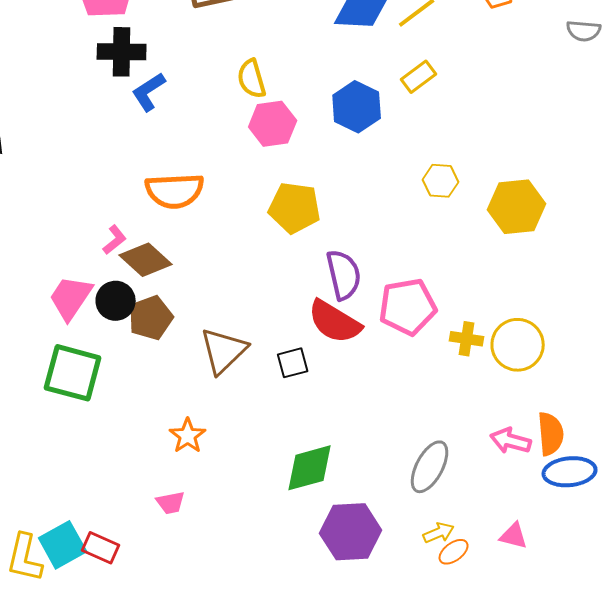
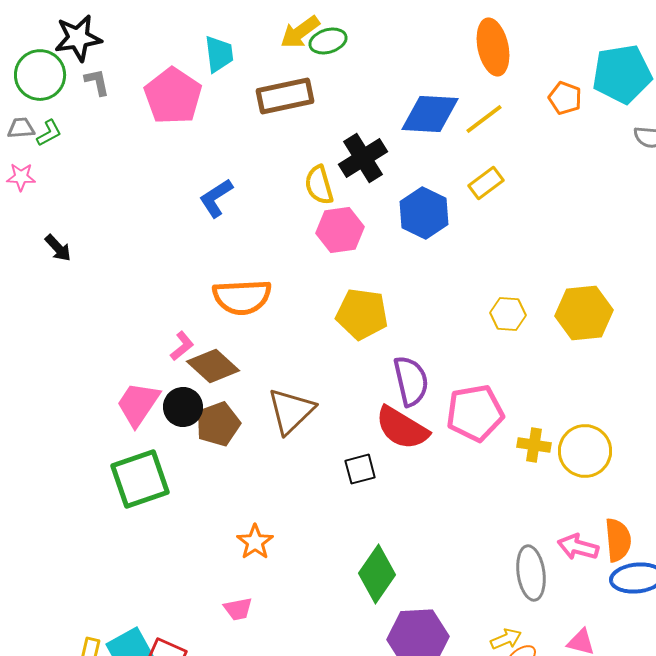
black cross: (122, 52) -> (363, 158), moved, turned -33
yellow hexagon: (441, 181) -> (508, 314), moved
brown triangle: (224, 351) -> (291, 411), moved
green square: (73, 373) -> (140, 479), turned -34
gray ellipse: (430, 467) -> (531, 573), moved, turned -36
green diamond: (310, 468) -> (377, 574), turned -40

